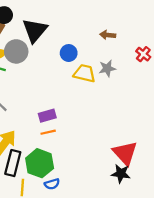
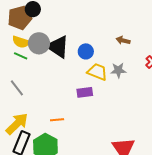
black triangle: (35, 30) -> (58, 47), moved, turned -45
purple rectangle: (47, 116) -> (85, 92), moved

